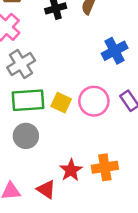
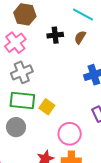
pink circle: (94, 101) -> (70, 134), moved

